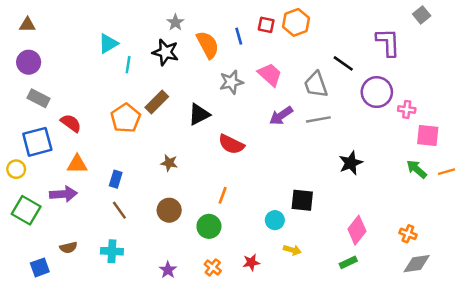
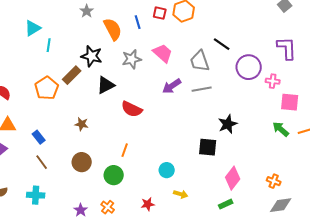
purple L-shape: (388, 42) -> (287, 48), moved
black star: (165, 52) -> (92, 56), moved
blue rectangle: (116, 179) -> (39, 137), turned -56
black square: (302, 200) -> (208, 147), moved
orange cross: (213, 267) -> (108, 207), moved

